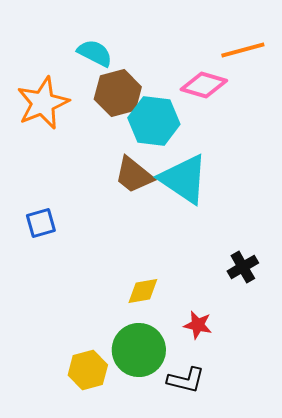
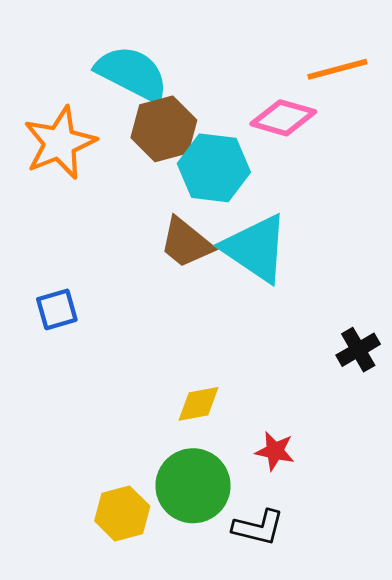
cyan semicircle: (95, 53) -> (132, 73), size x1.5
black cross: (243, 267) -> (358, 350), moved

